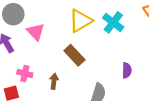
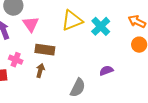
brown rectangle: (74, 55) -> (45, 50), moved, turned -48
purple semicircle: (127, 70) -> (106, 71), turned -120

